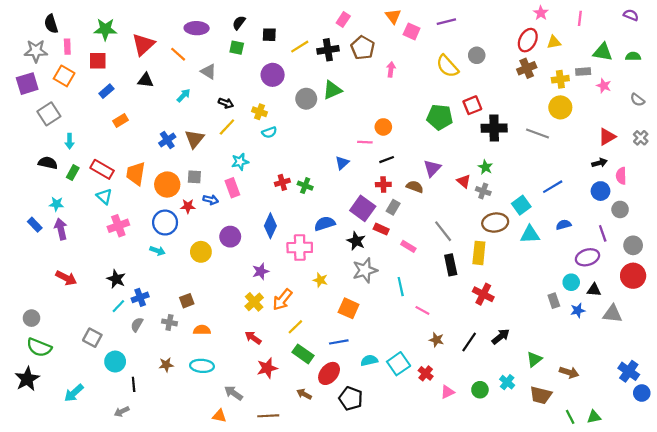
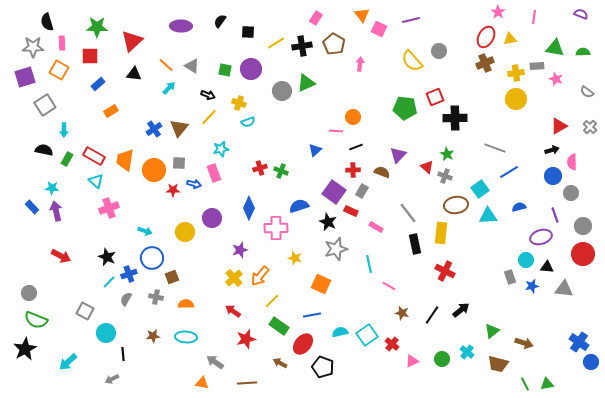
green square: (237, 48) -> (225, 70), moved
orange line: (178, 54) -> (166, 65), moved
gray line: (538, 133) -> (495, 148), moved
blue circle: (165, 223) -> (152, 258), moved

